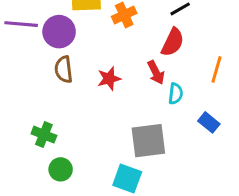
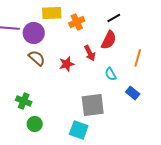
brown semicircle: (64, 69) -> (37, 58), turned 138
red arrow: (156, 72) -> (90, 53), moved
cyan semicircle: (176, 94) -> (111, 74), turned 144

